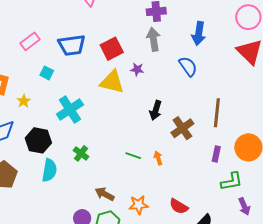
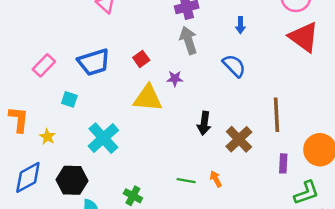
blue arrow: (199, 33) -> (240, 25), size x0.6
red square: (112, 49) -> (141, 59), size x0.6
green cross: (81, 153) -> (133, 196), moved

